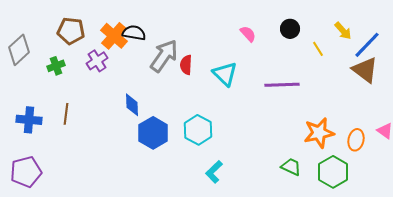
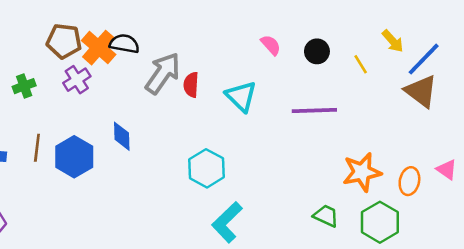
black circle: (290, 29) -> (317, 51), moved
brown pentagon: (71, 31) -> (64, 41), moved
blue hexagon: (153, 133) -> (74, 157), moved
cyan L-shape: (214, 172) -> (227, 222), size x1.4

